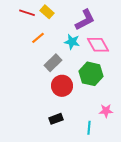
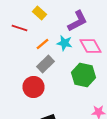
red line: (27, 13) -> (20, 28), moved
orange line: (38, 38) -> (42, 44), moved
red circle: (62, 86) -> (34, 87), moved

